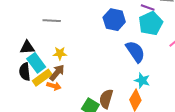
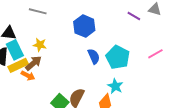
blue hexagon: (114, 20) -> (84, 26), moved
cyan pentagon: (151, 23) -> (118, 57), moved, turned -30
blue semicircle: (135, 52) -> (94, 56), moved, size x0.7

